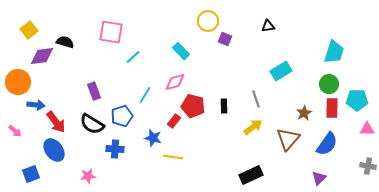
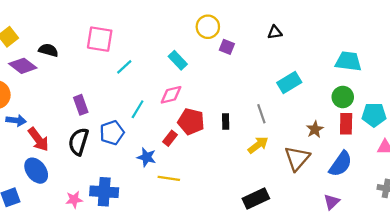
cyan trapezoid: (334, 52) -> (348, 61), turned -100
purple diamond: (42, 56) -> (23, 66), turned 45
black semicircle: (92, 124) -> (79, 142), turned 75
blue cross: (115, 149) -> (104, 192), moved, size x1.4

